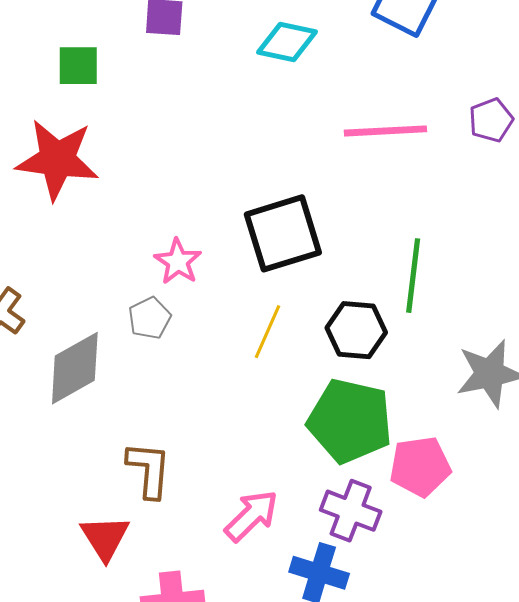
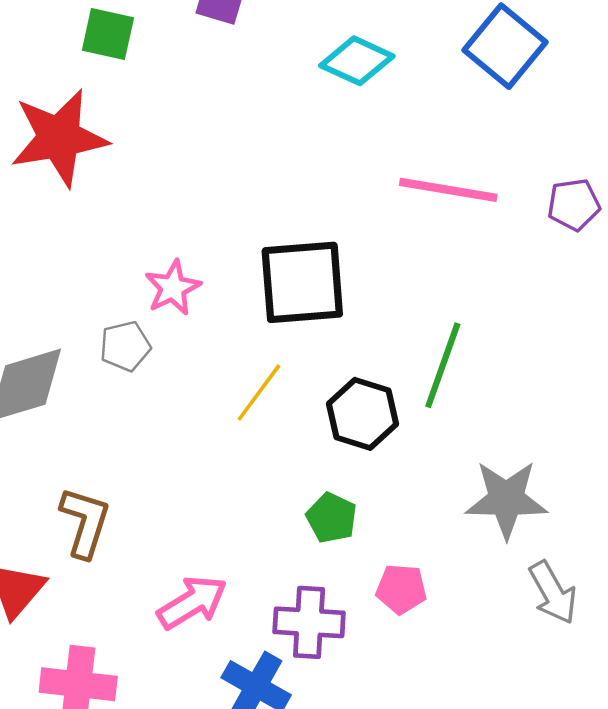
red star: (57, 160) -> (59, 138), turned -30
green pentagon: (350, 421) -> (332, 518), size x0.5
pink pentagon: (420, 466) -> (401, 589), size x0.7
purple cross: (351, 511) -> (309, 622), turned -30

